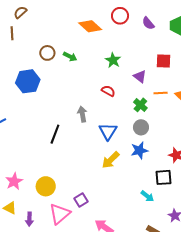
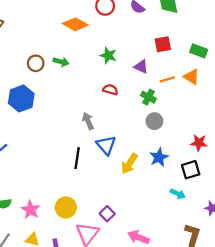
blue triangle: (108, 131) -> (106, 145), moved
black line: (55, 134) -> (77, 158), moved
blue star: (139, 150) -> (159, 157), moved

